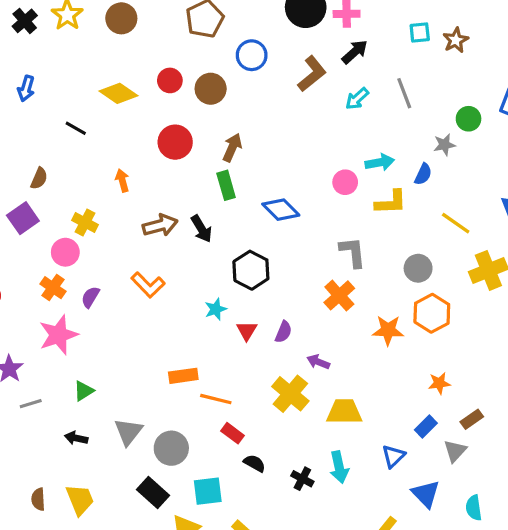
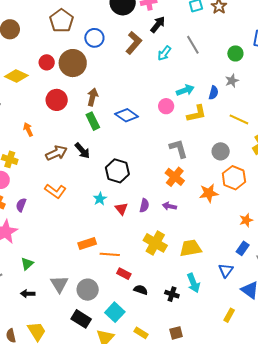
brown circle: (211, 89) -> (73, 63), size x1.4
gray star: (444, 145) -> (232, 81), moved
blue diamond: (281, 210) -> (127, 115), moved
purple arrow: (318, 362) -> (169, 206), moved
cyan square: (208, 491) -> (115, 312), turned -30

